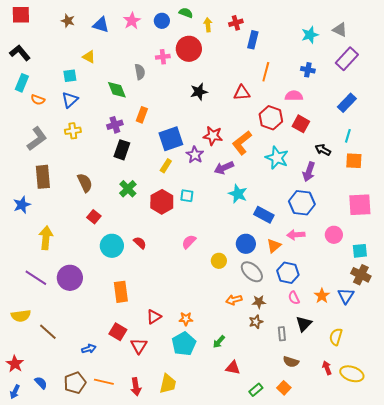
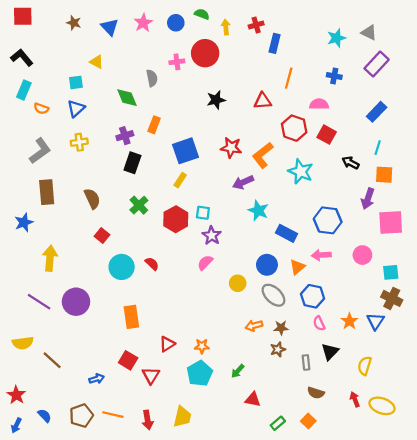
blue triangle: (101, 25) -> (110, 27), turned 30
purple star: (195, 155) -> (212, 235), moved
purple arrow: (309, 172) -> (368, 199), moved

